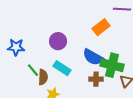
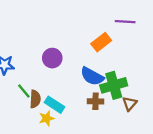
green cross: (112, 65) -> (114, 85), turned -30
cyan rectangle: (62, 68) -> (55, 105), moved

